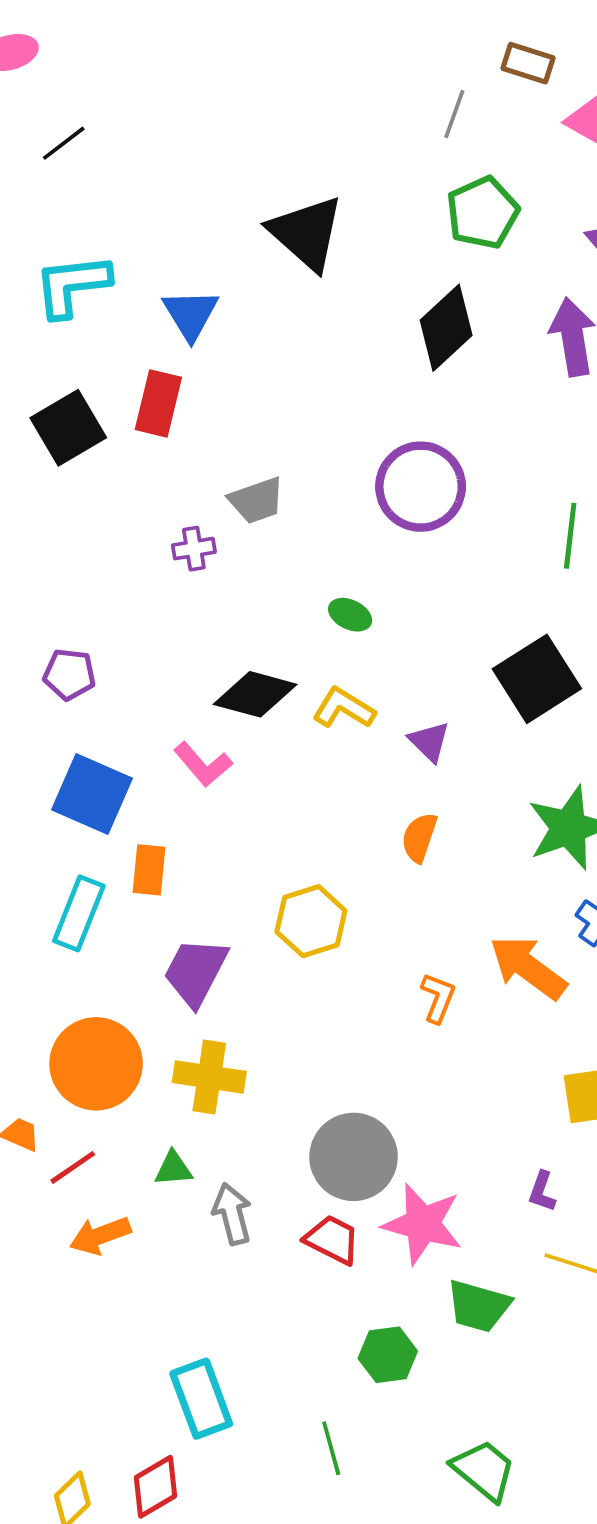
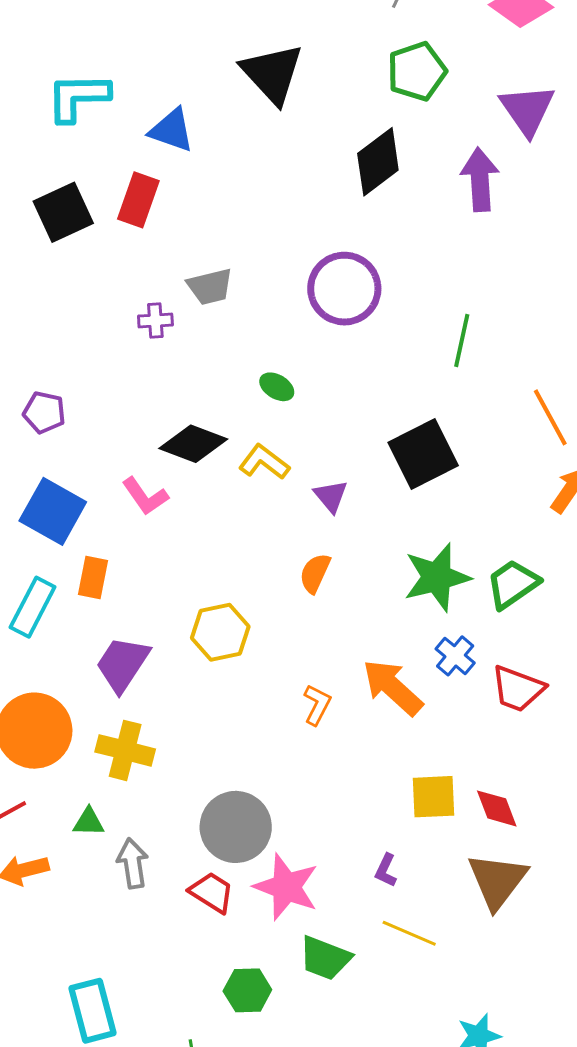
blue triangle: (191, 314) -> (172, 130), turned -45

